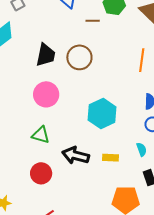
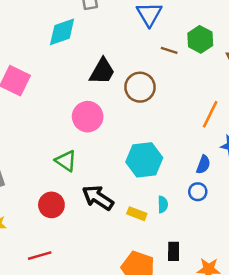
cyan semicircle: (142, 149) -> (163, 204), moved

